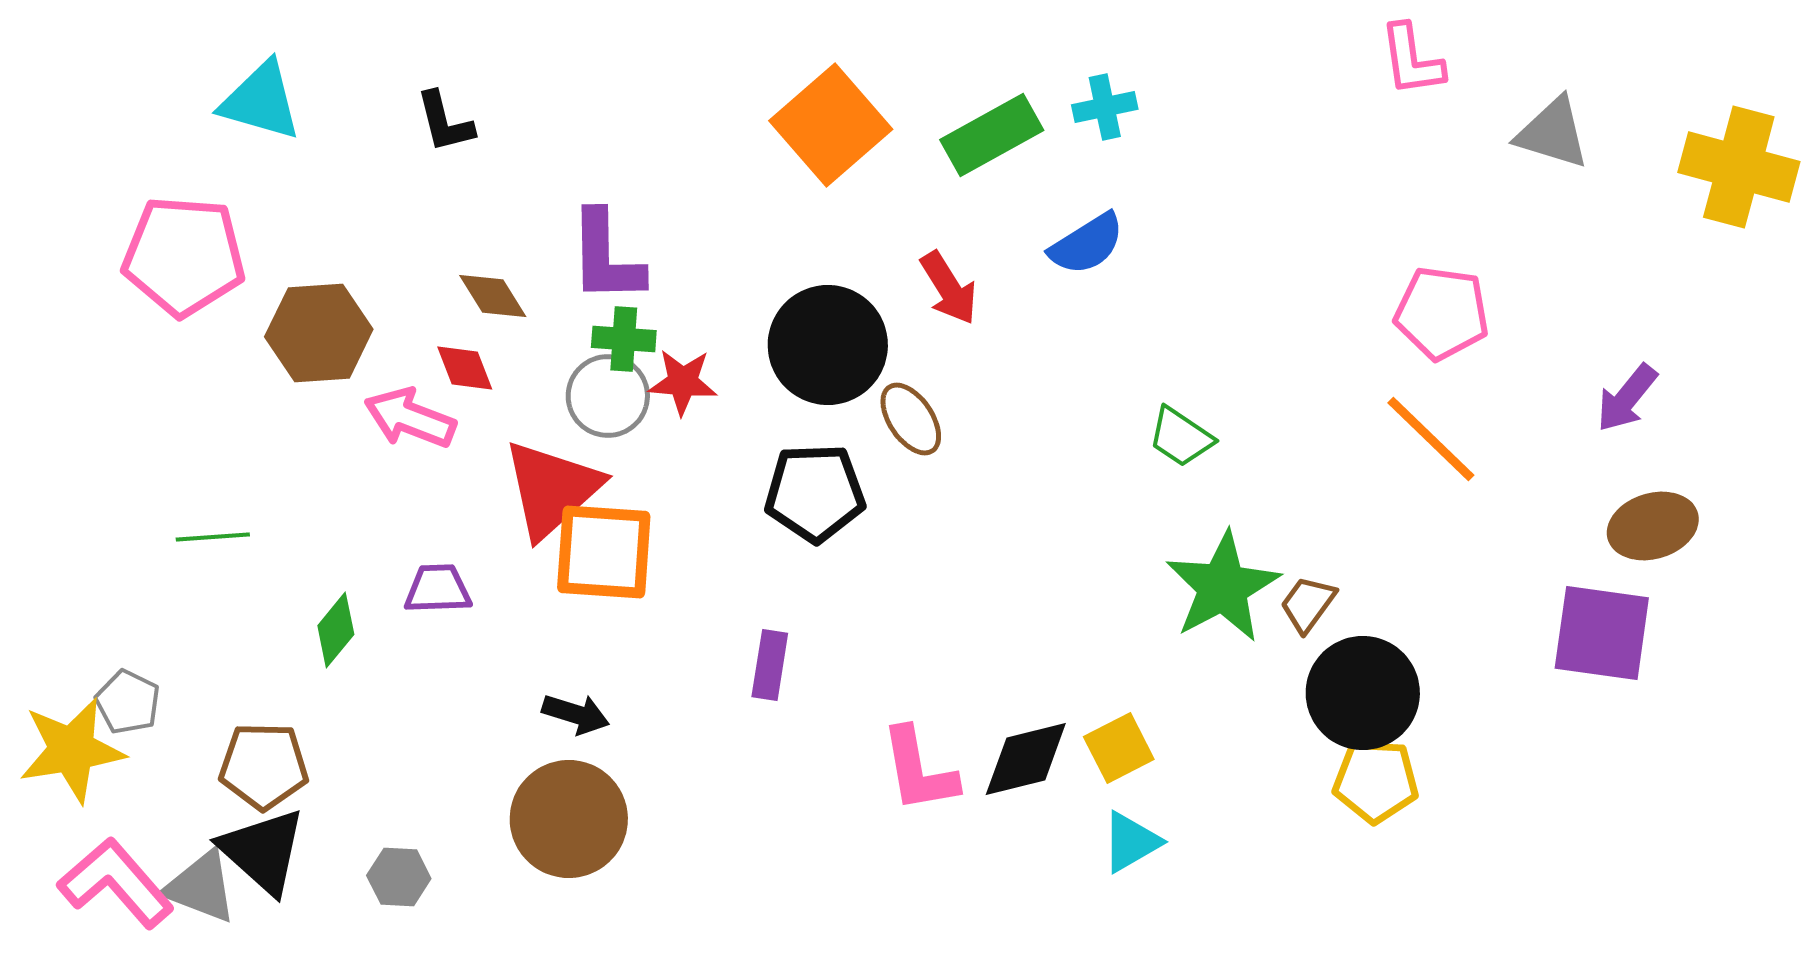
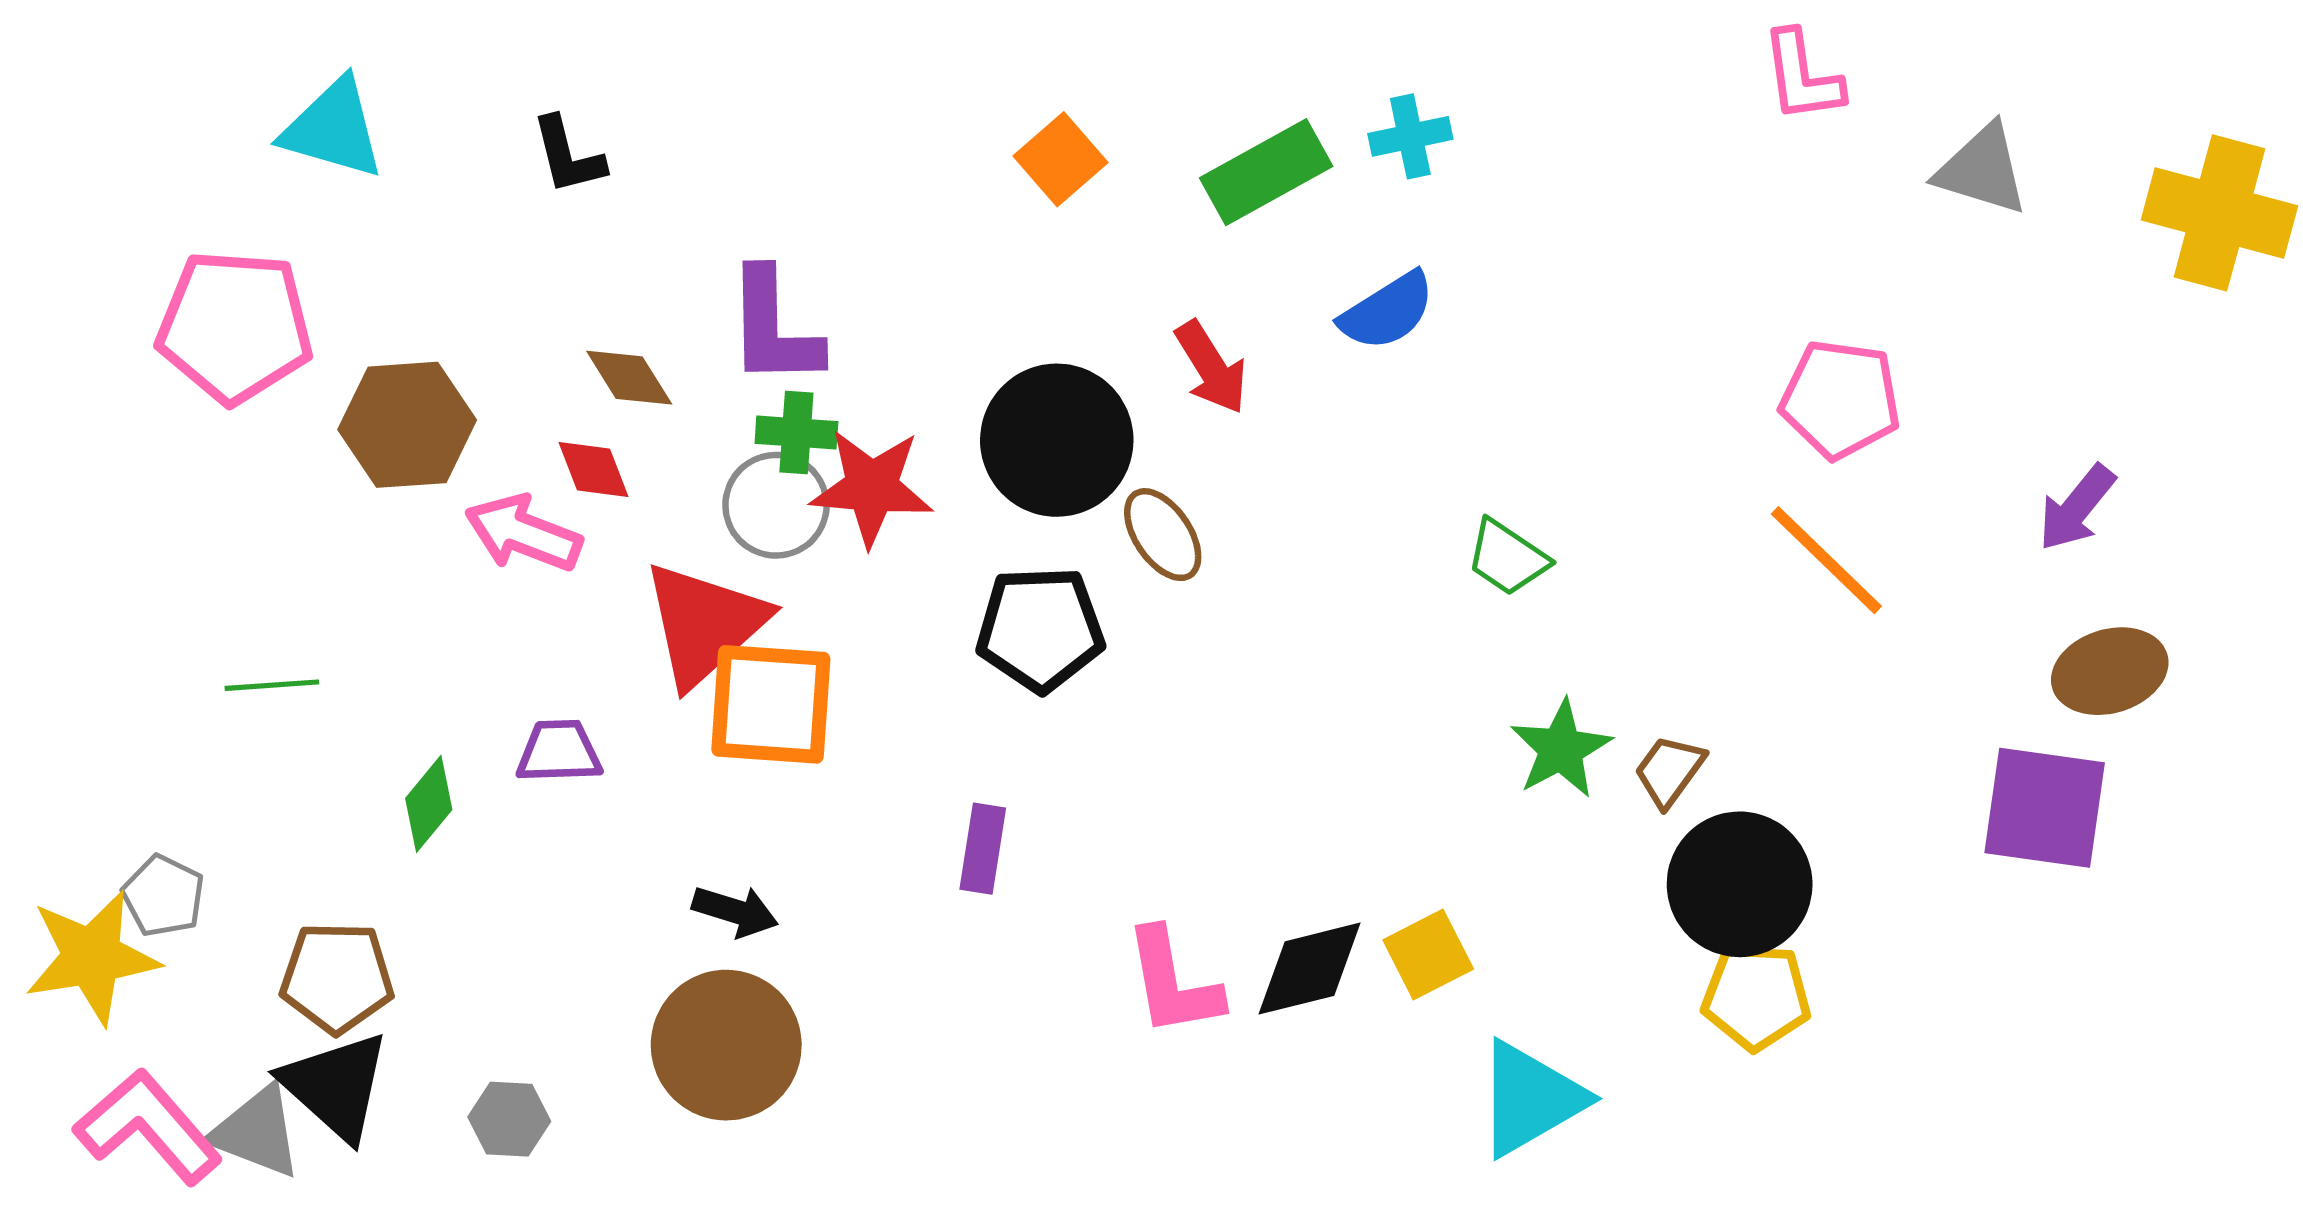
orange square: (831, 125) -> (1061, 159), size x0.6
red star: (683, 382) -> (872, 487), size x1.4
green star: (1223, 587) -> (1561, 749), size x0.7
cyan triangle: (1131, 842) -> (1530, 1099), moved, size x1.5

